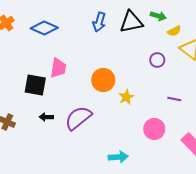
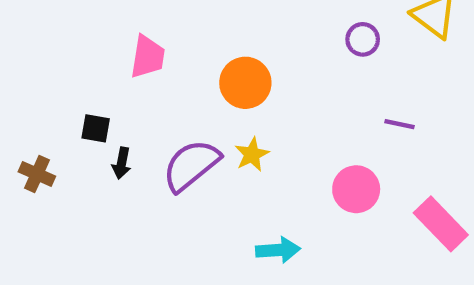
black square: (35, 85) -> (96, 128), moved, size x0.6
yellow star: (126, 97) -> (252, 154), moved
black arrow: (46, 117) -> (122, 163), turned -80

